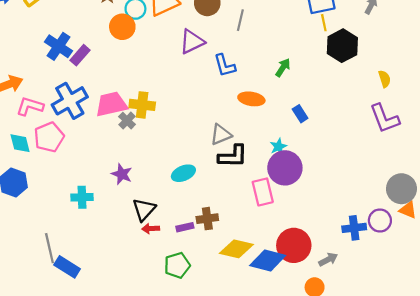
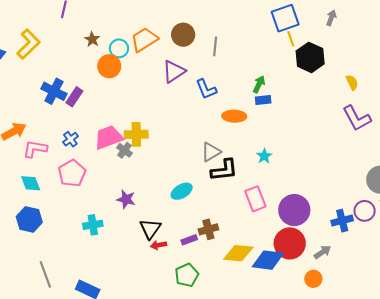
blue cross: (70, 101) -> (70, 139), size x0.5
blue rectangle: (300, 114) -> (263, 100), moved, turned -56
pink pentagon: (49, 137) -> (72, 173), moved
purple circle: (285, 168) -> (294, 210), moved
gray line: (49, 248) -> (45, 274), moved

